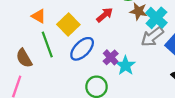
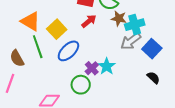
orange triangle: (39, 16) -> (30, 21), size x1.5
cyan cross: (156, 18) -> (135, 25), turned 30
purple cross: (111, 57) -> (92, 68), moved

